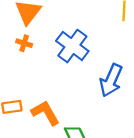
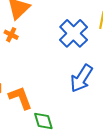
blue cross: (72, 46) -> (74, 33), moved

